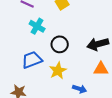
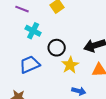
yellow star: (58, 71) -> (70, 65), moved

